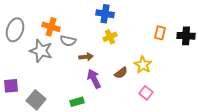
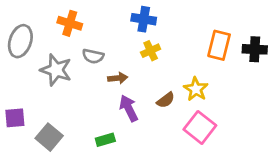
orange cross: (51, 27) -> (70, 23), moved
orange rectangle: (160, 33) -> (219, 45), size x1.5
pink square: (146, 93) -> (200, 127), size x1.6

